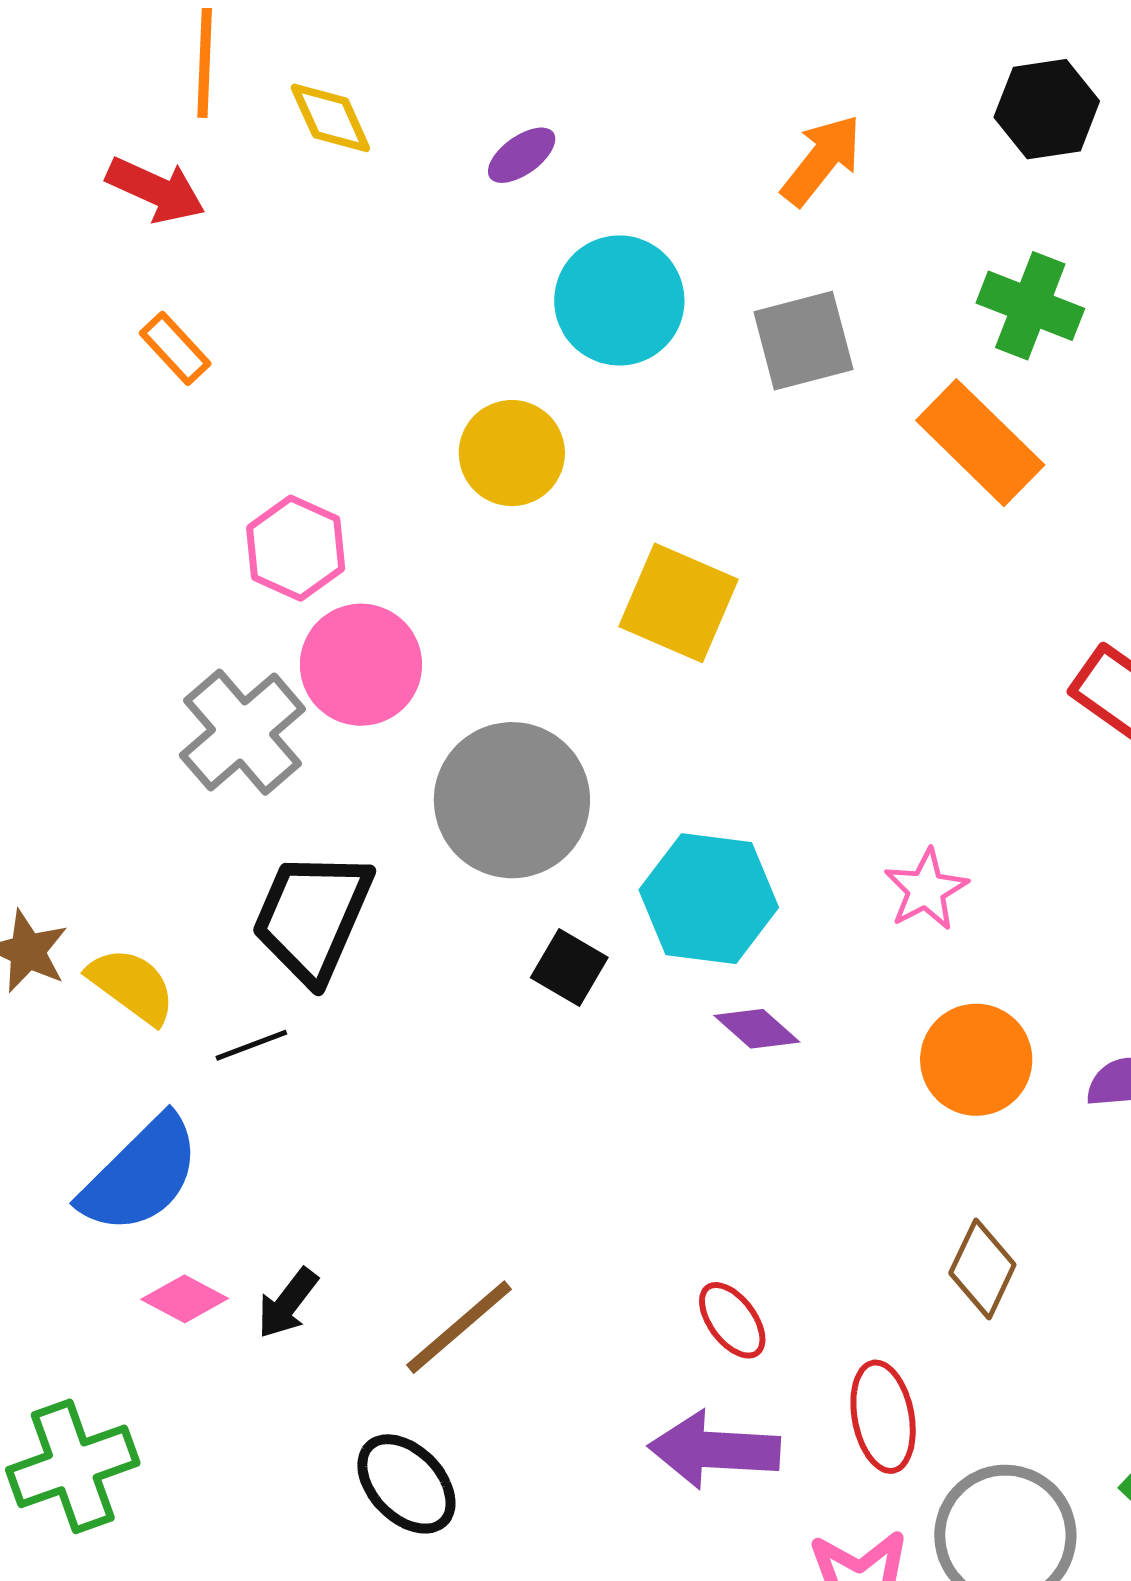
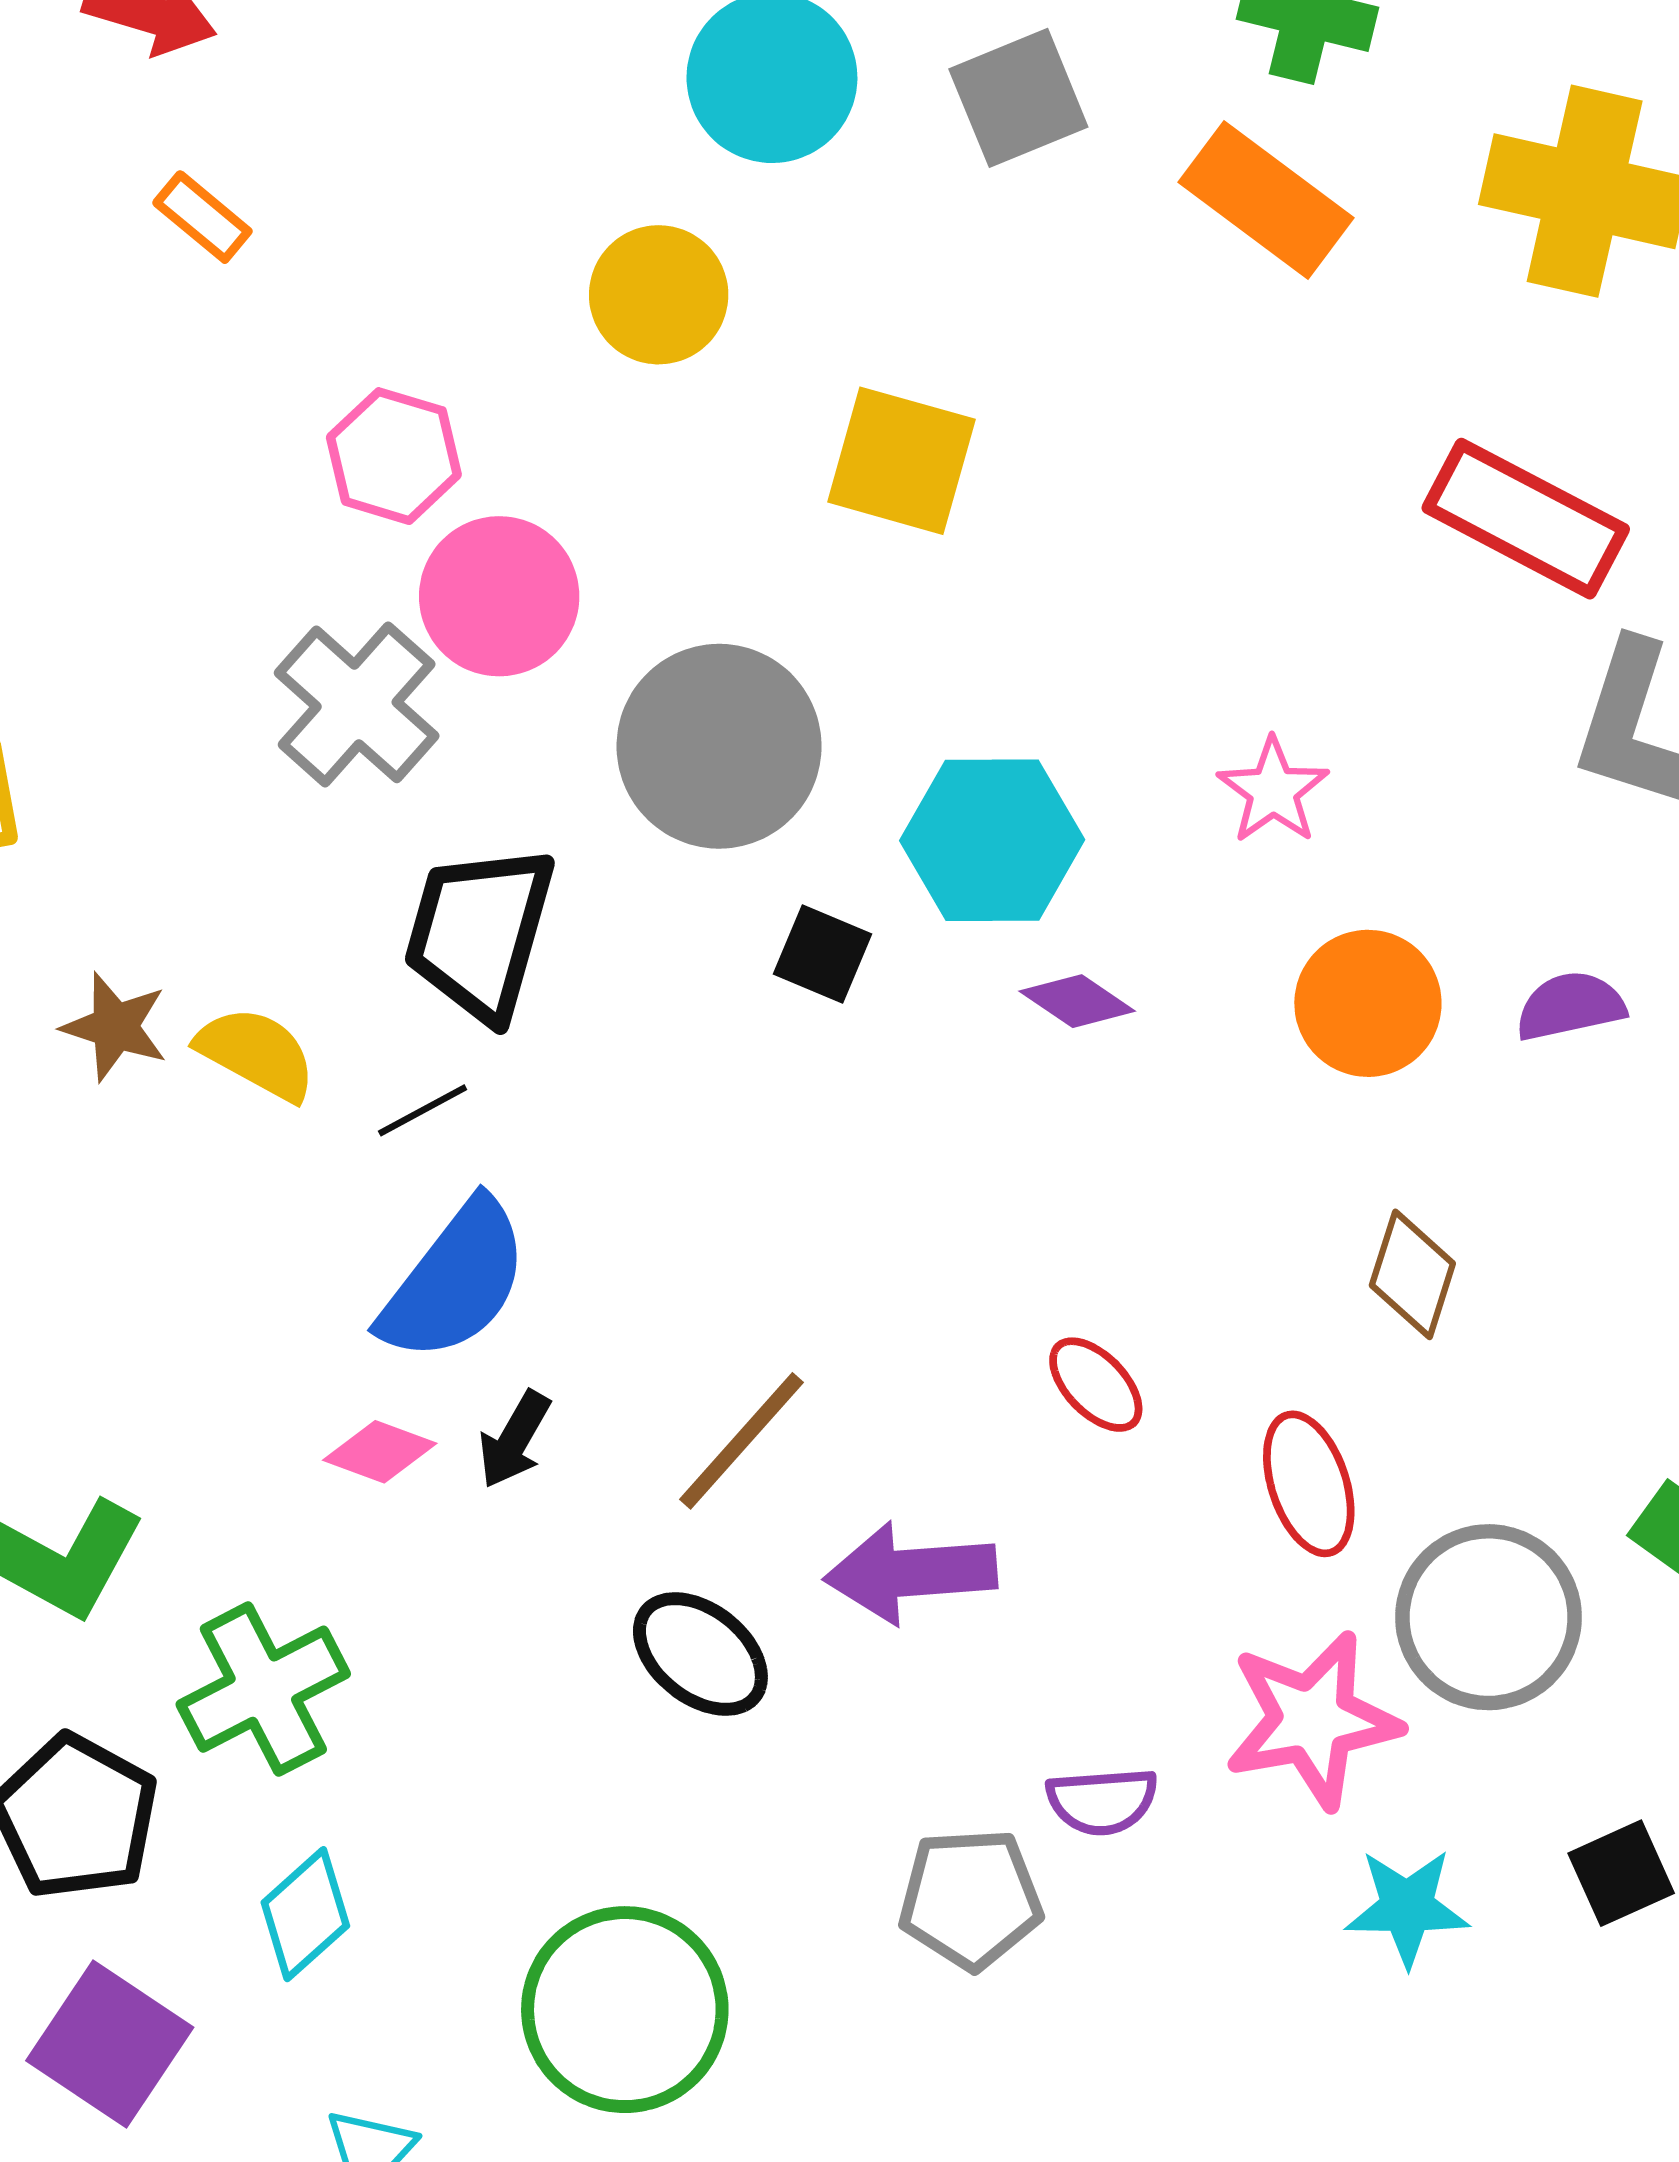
blue semicircle: (140, 1175) -> (455, 1281), moved
purple arrow: (714, 1450) -> (911, 1573), moved

